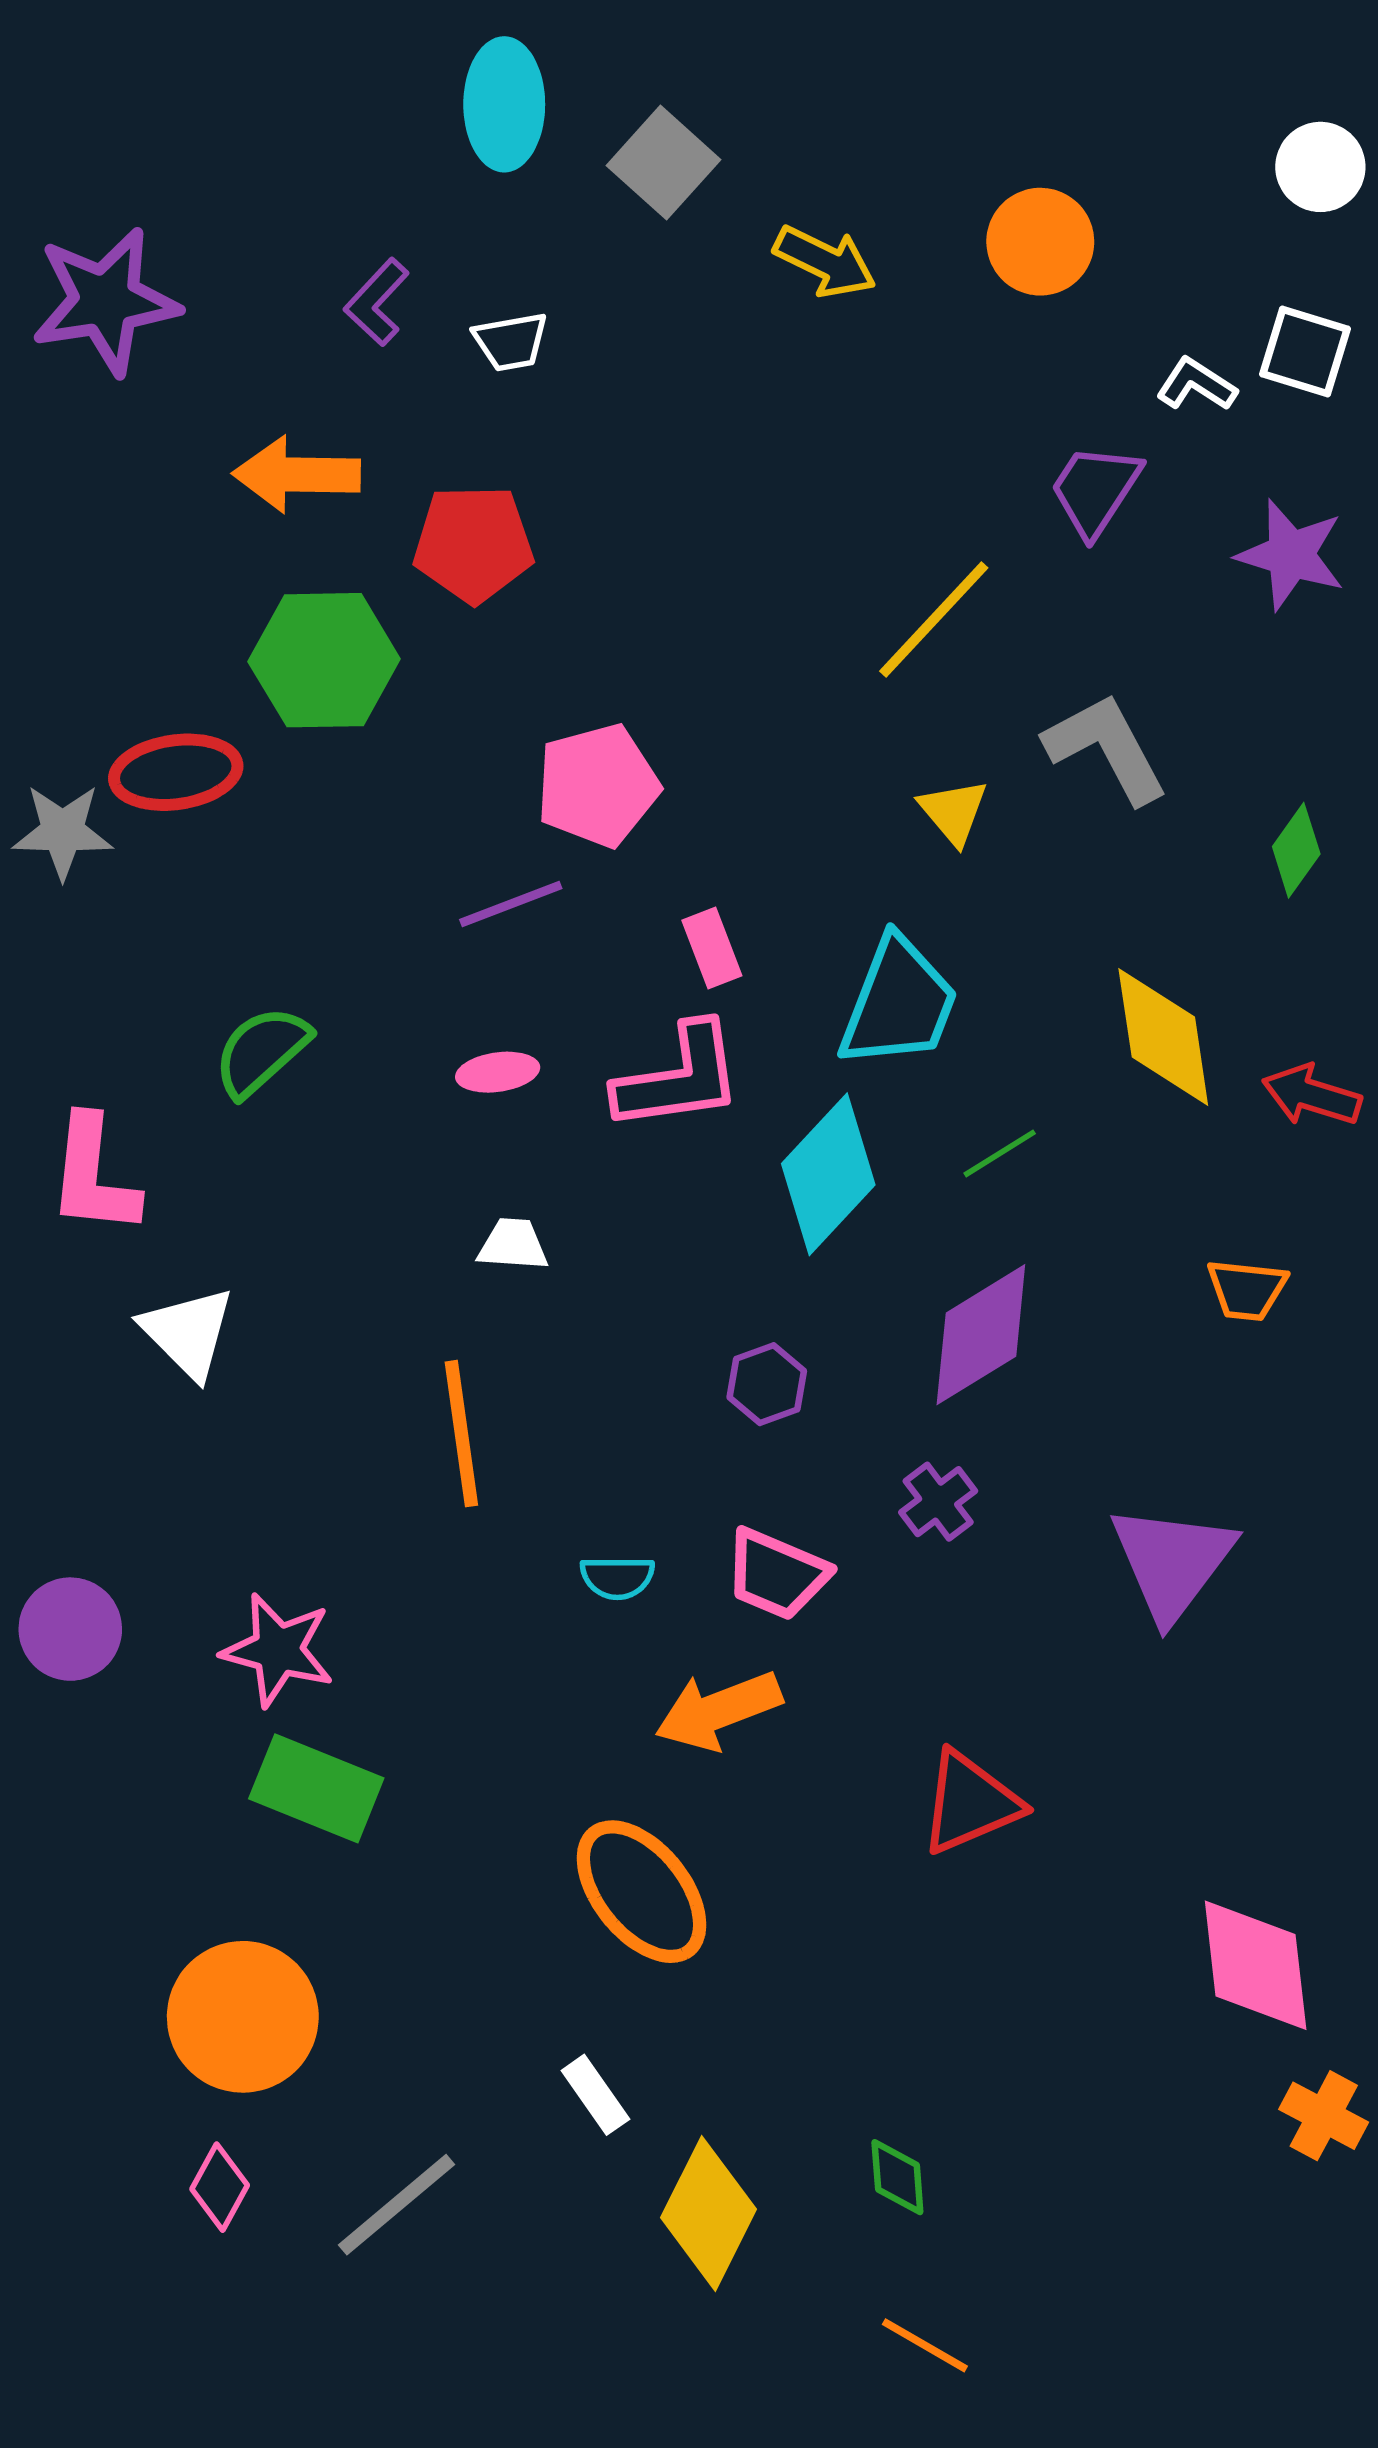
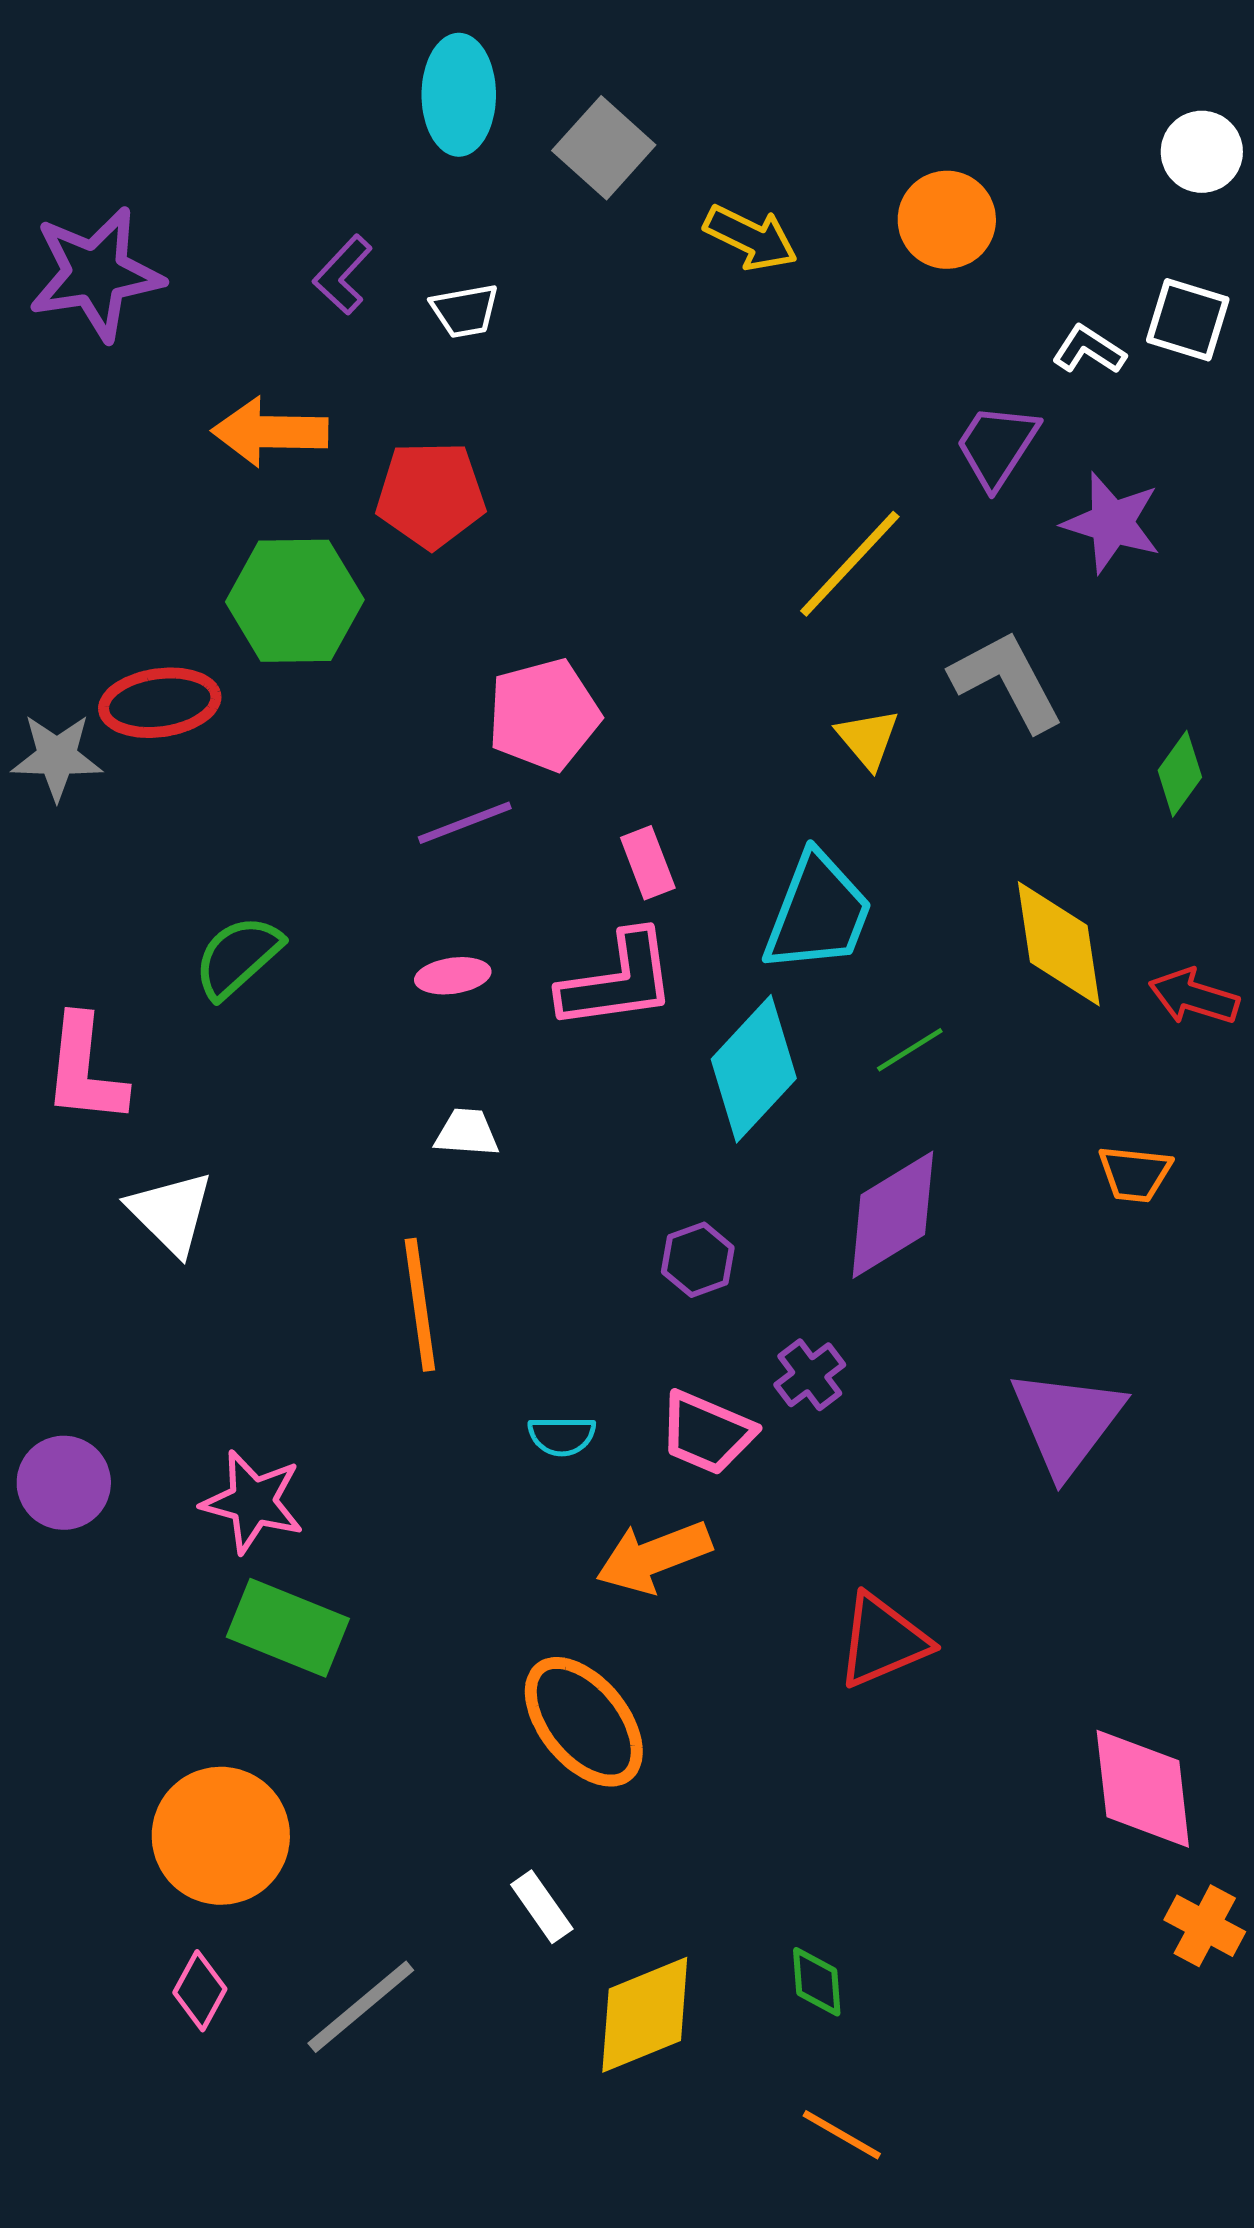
purple star: (1291, 555) -> (1112, 523), moved
purple cross: (938, 1502) -> (810, 1375), moved
yellow diamond: (709, 2213) -> (645, 2015), turned 41

